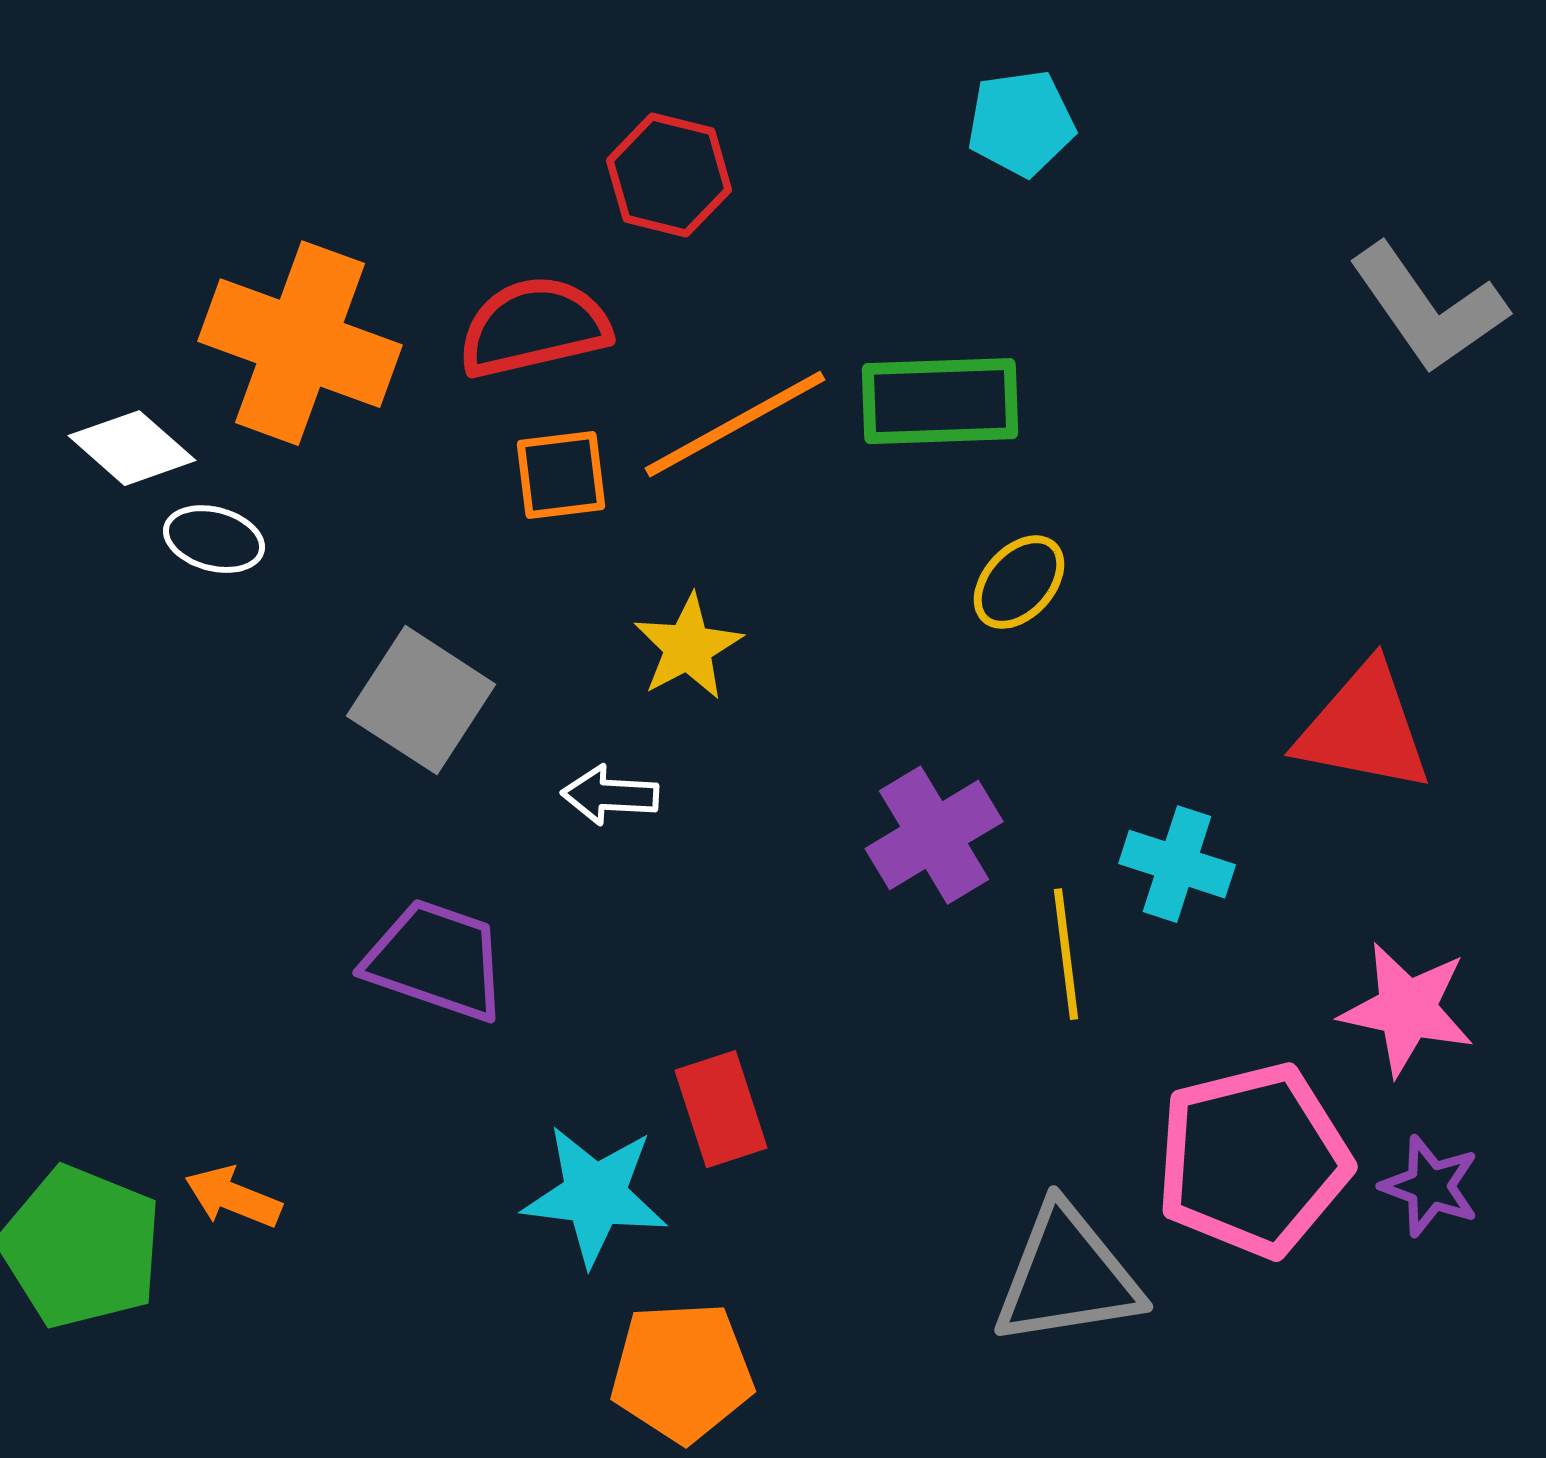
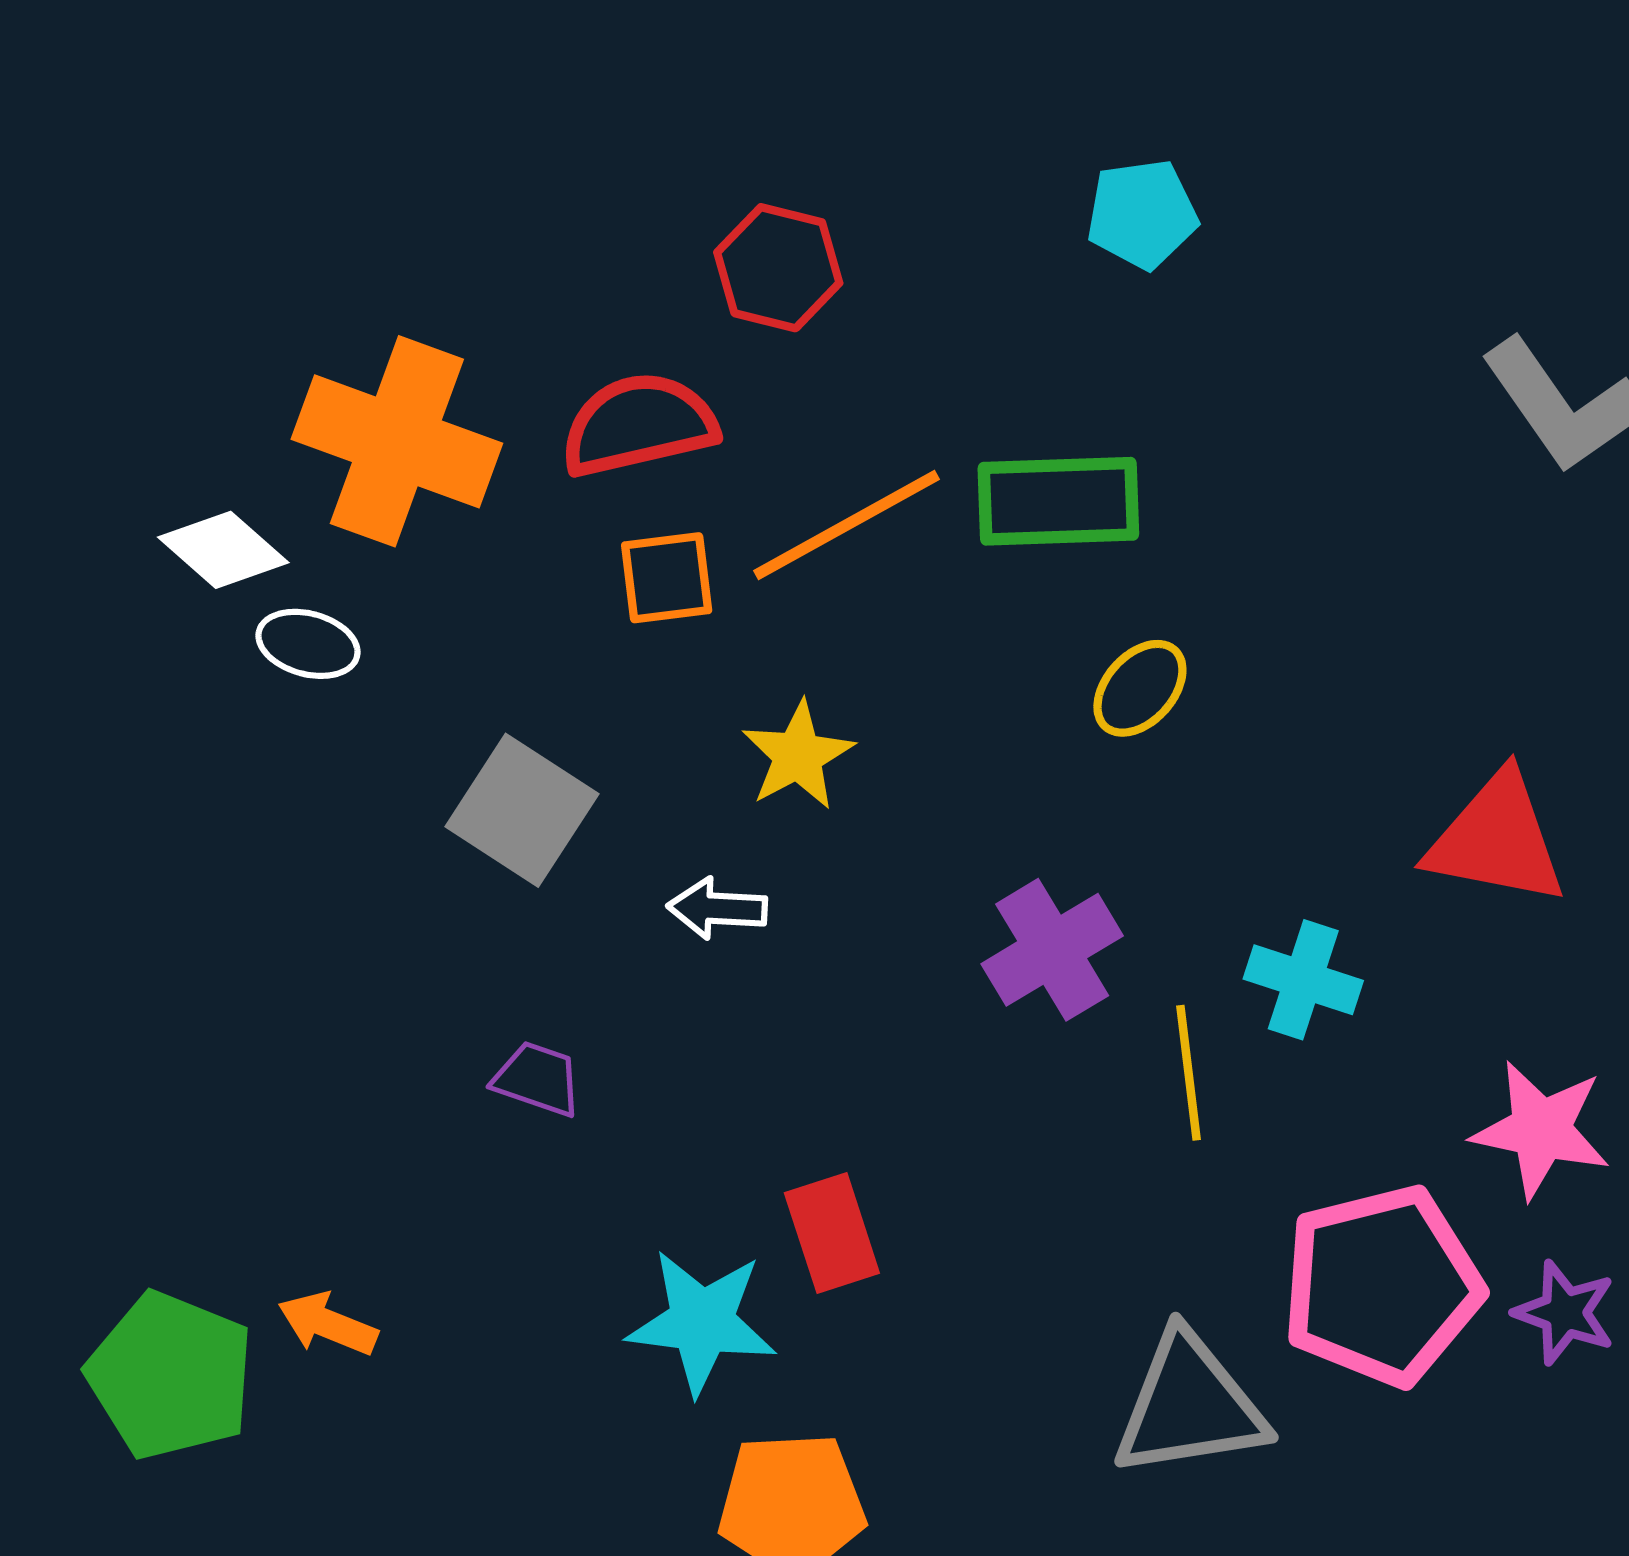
purple trapezoid: (436, 960) -> (537, 1079), size x0.6

